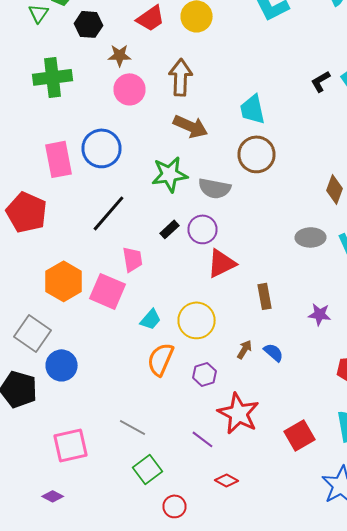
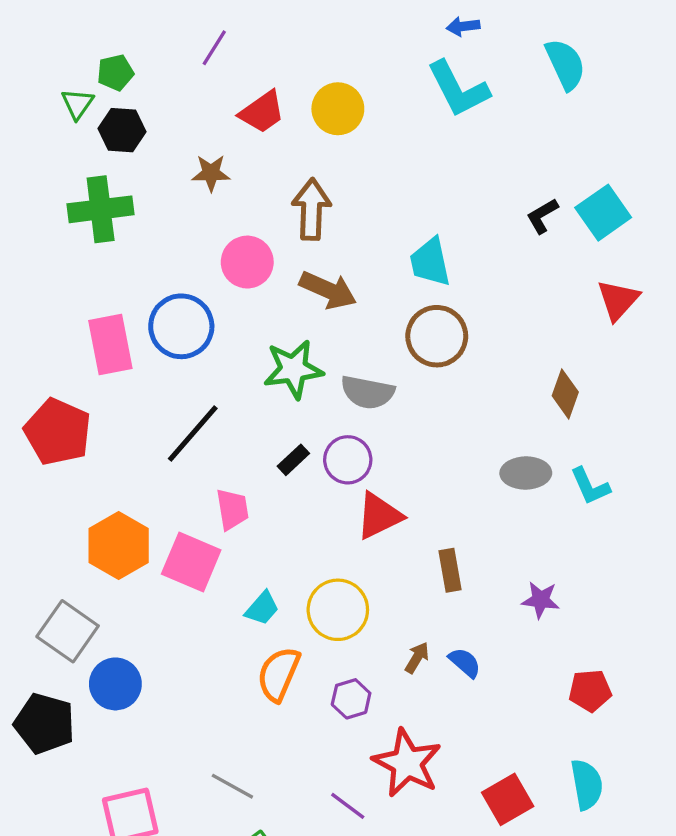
black hexagon: (88, 24) -> (122, 130), moved
pink circle: (130, 89) -> (247, 262), moved

